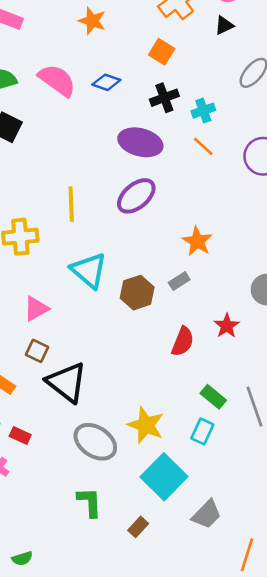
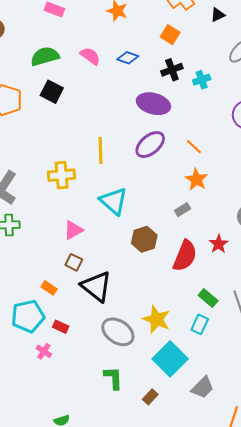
pink semicircle: (57, 80) -> (90, 56), size x0.7
orange line: (203, 146) -> (194, 146), moved
brown hexagon: (137, 293) -> (144, 239), moved
red semicircle: (183, 342) -> (185, 256), size x1.4

